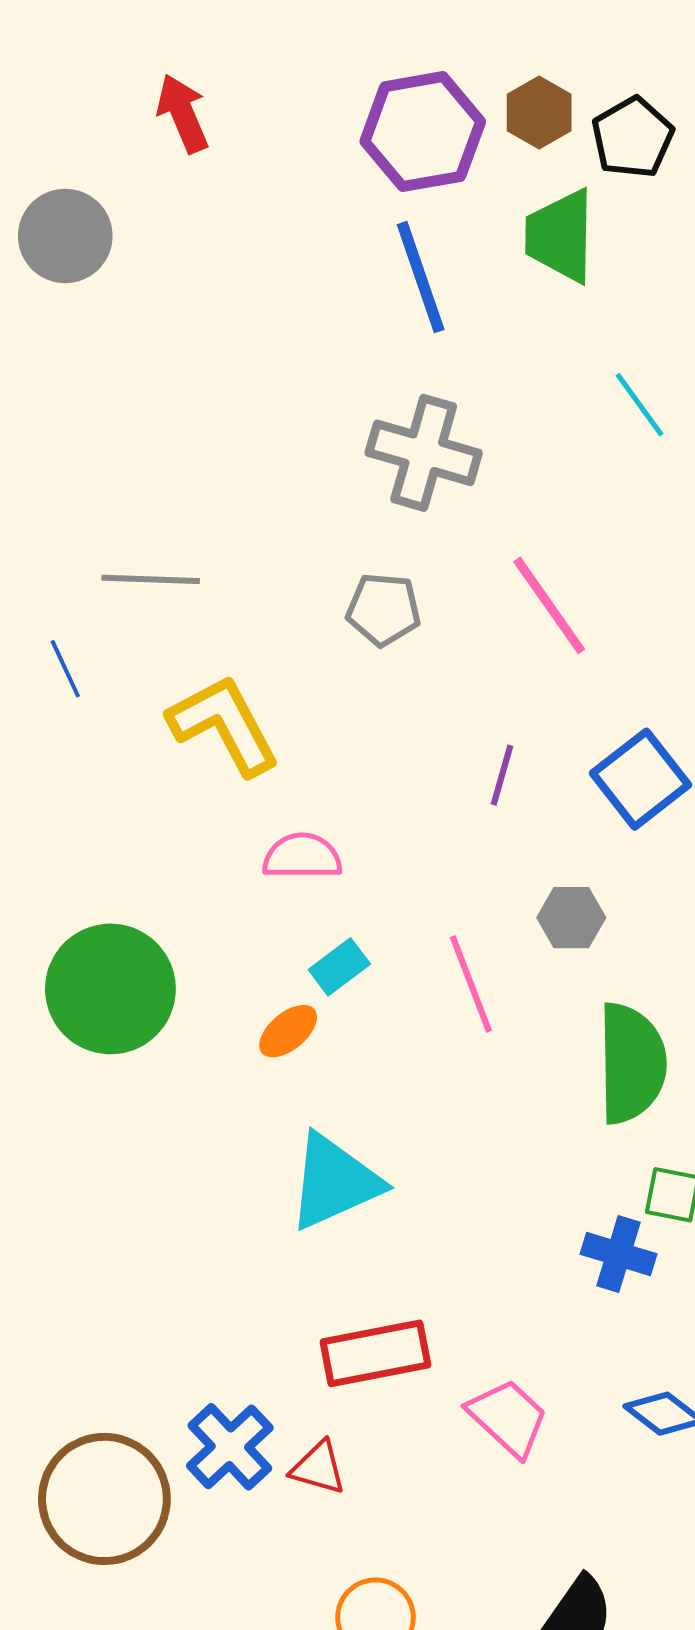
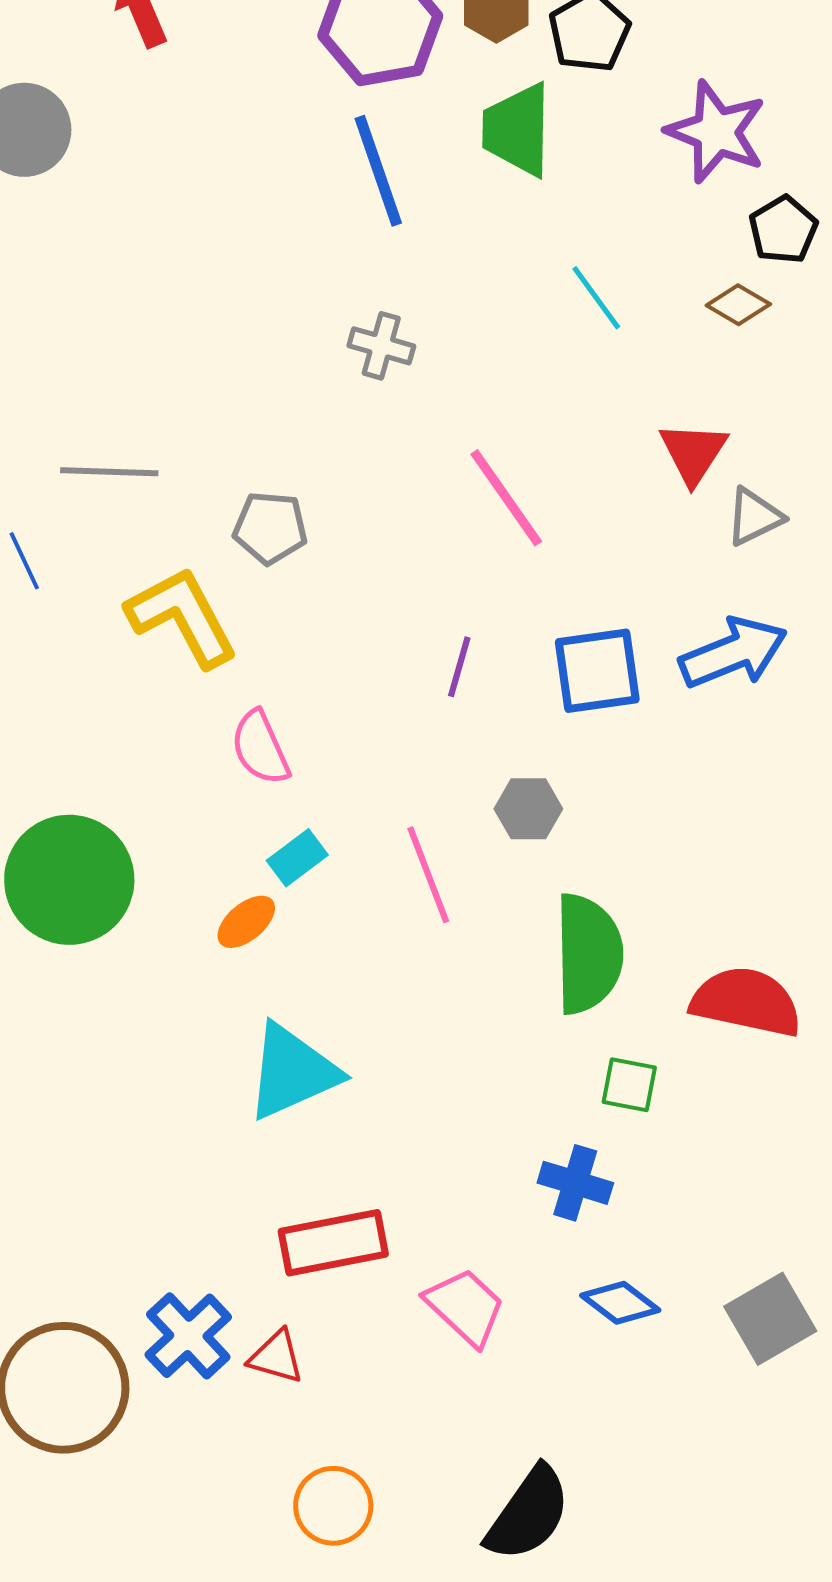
gray cross: (424, 453) -> (381, 346), size x0.6
gray pentagon: (384, 609) -> (270, 528), moved
blue square: (641, 779) -> (597, 671), turned 30
pink semicircle: (302, 856) -> (260, 748), turned -114
blue cross: (618, 1254) -> (575, 1183), moved

